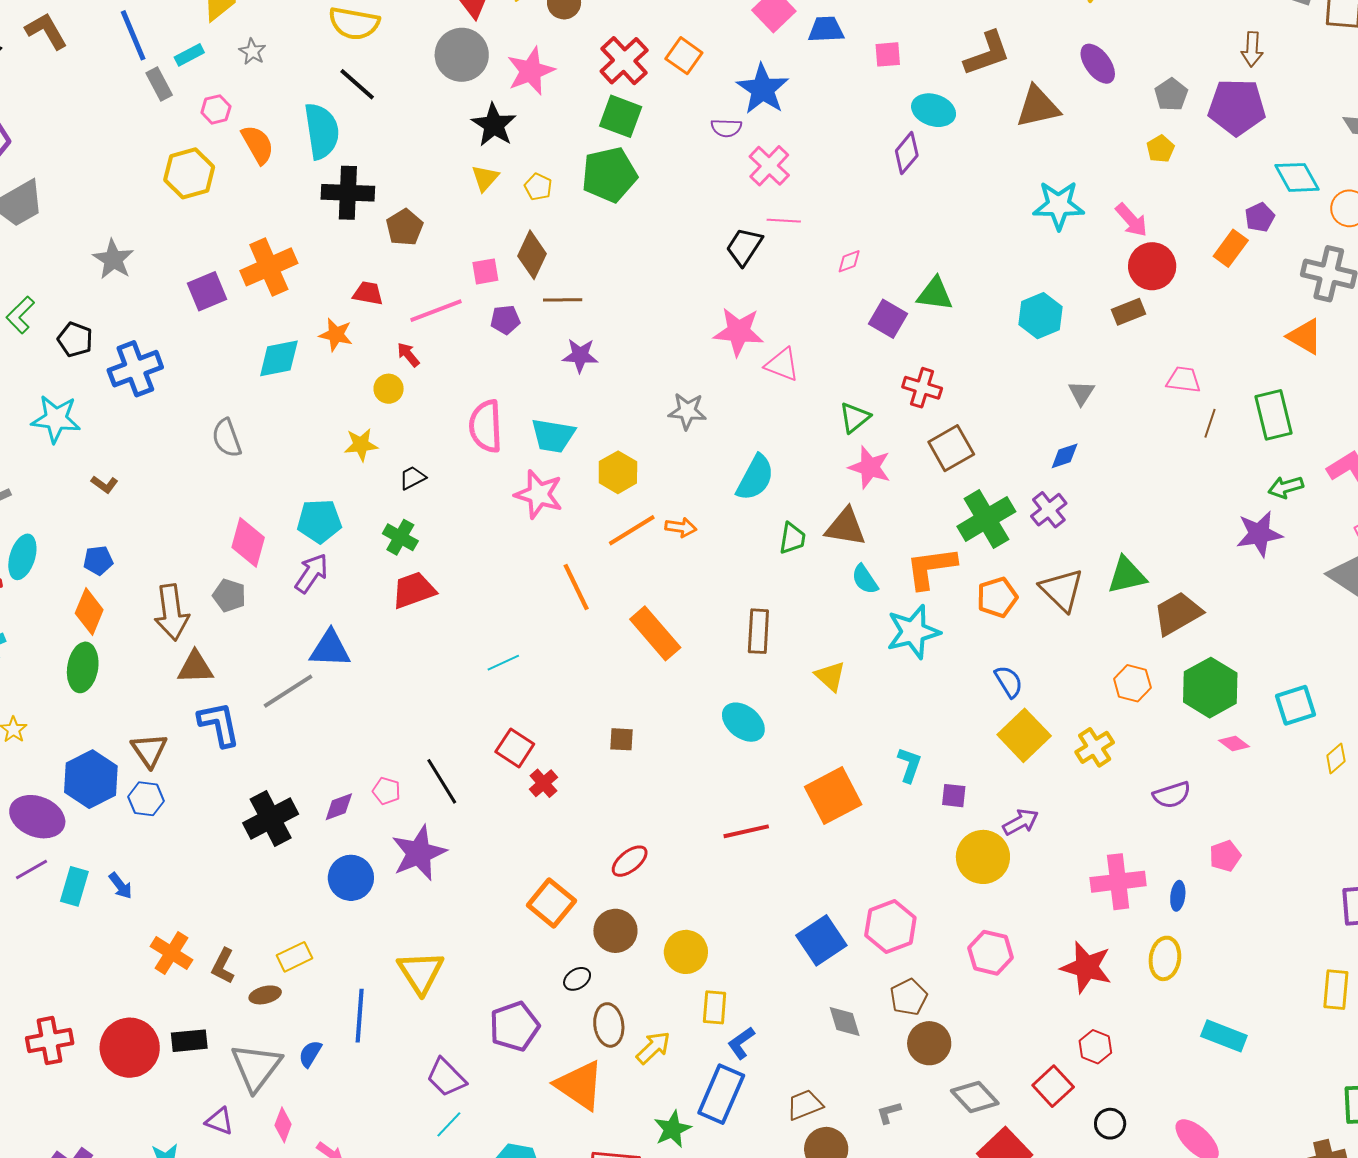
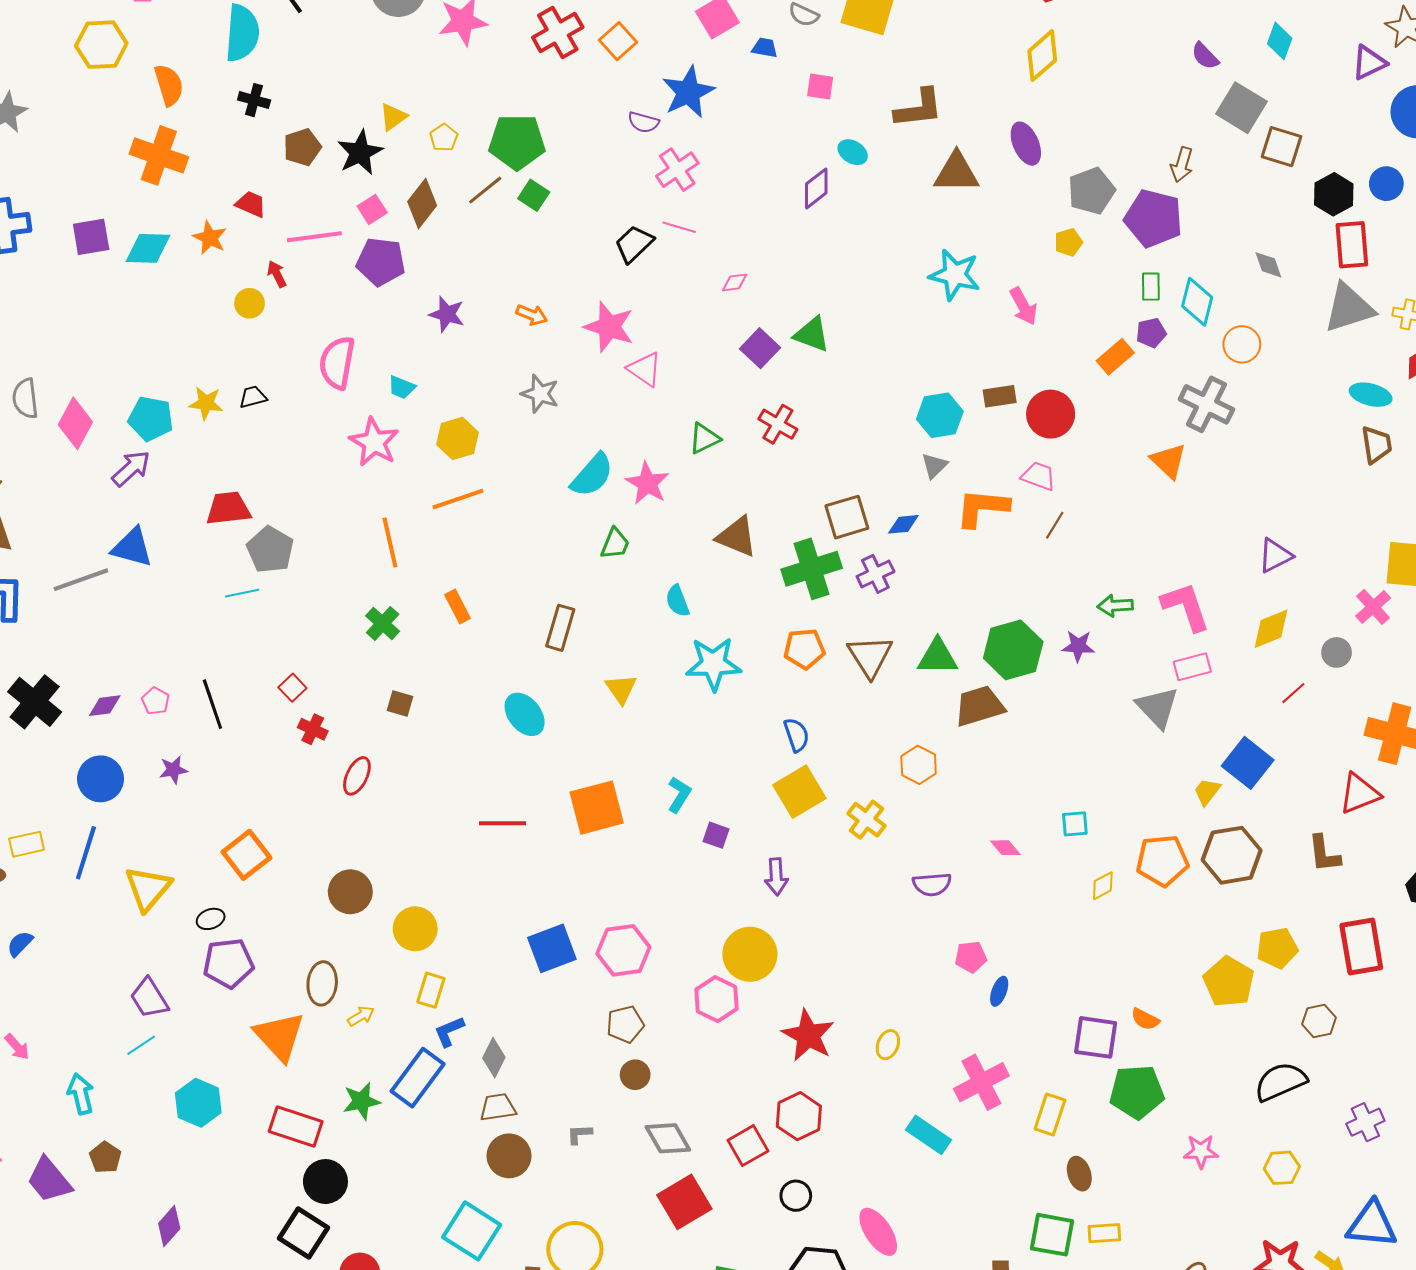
blue trapezoid: (826, 29) -> (765, 48), size x0.7
gray pentagon: (1171, 95) -> (1091, 191), size x1.4
cyan ellipse: (934, 110) -> (853, 152), size x0.7
green square: (621, 116) -> (534, 195), moved, size x0.7
black star: (494, 125) -> (360, 153), moved
orange semicircle: (258, 144) -> (169, 85), moved
cyan diamond: (1297, 177) -> (1197, 302), turned 30
black cross: (348, 193) -> (254, 100), size x0.6
red circle: (1152, 266) -> (1051, 414), moved
orange cross: (269, 267) -> (159, 155), turned 30
pink square: (485, 271) -> (372, 209), turned -36
purple square: (207, 291) -> (91, 237), moved
brown line: (563, 300) -> (485, 190), moved, turned -51
cyan hexagon: (1040, 316) -> (940, 415), moved
purple pentagon: (505, 320) -> (381, 262), size x1.6
green rectangle: (1273, 415) -> (1151, 287), moved, size x0.6
cyan trapezoid: (553, 436) -> (402, 387), size x0.6
gray semicircle: (227, 438) -> (25, 398), moved
yellow star: (361, 445) -> (206, 403), moved
brown square: (951, 448) -> (847, 517), moved
pink star: (870, 467) -> (647, 483), moved
orange arrow: (681, 527) -> (532, 315), moved
brown triangle: (846, 527) -> (737, 537), moved
purple star: (1259, 534) -> (1078, 646), size x0.7
green cross: (400, 537) -> (383, 623), moved
orange L-shape: (931, 568) -> (982, 508), moved
gray pentagon: (229, 596) -> (270, 550), moved, size x1.4
orange rectangle: (655, 633) -> (458, 606), size x0.6
cyan line: (503, 663) -> (242, 593), moved
green hexagon: (1210, 688) -> (1013, 650), moved
cyan square: (1295, 705) -> (1075, 824), size x0.7
yellow cross: (1095, 747) -> (867, 820), turned -33
red square: (515, 748) -> (292, 688), size x0.7
red cross: (543, 783) -> (313, 729), turned -36
black cross: (271, 819) -> (35, 702), turned -36
purple arrow: (1021, 822) -> (776, 877), turned 102
purple star: (419, 853) -> (173, 770), size x0.5
yellow circle: (983, 857) -> (750, 954), moved
red ellipse: (630, 861) -> (357, 776), moved, turned -39
pink cross: (1118, 882) -> (981, 1082), moved, turned -34
blue ellipse: (1178, 896) -> (999, 991), moved
orange square: (551, 903) -> (246, 855), moved
yellow ellipse: (1165, 958) -> (888, 1045), size x0.7
black ellipse: (577, 979) -> (211, 919), moved
blue line: (360, 1016) -> (86, 853), moved
gray diamond: (845, 1022) -> (494, 1058), moved, turned 30
brown circle: (929, 1043) -> (635, 1075), size x0.7
red hexagon: (1095, 1047) -> (799, 1116), size x1.4
yellow arrow: (653, 1048) -> (361, 1016), size x0.7

